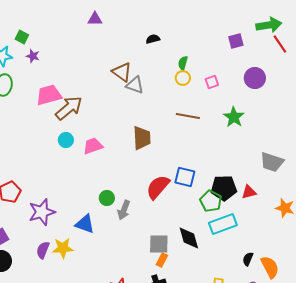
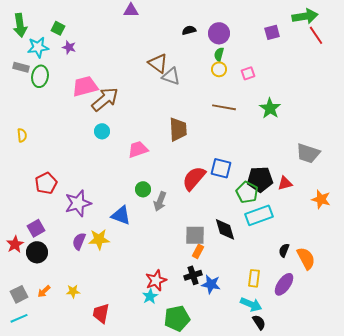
purple circle: (255, 78) -> (219, 33), moved
pink trapezoid: (93, 146) -> (138, 149), moved

